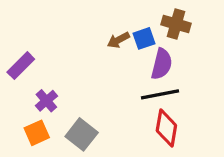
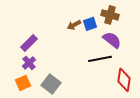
purple semicircle: (162, 64) -> (112, 40), moved, turned -66
purple rectangle: (21, 66) -> (29, 43), moved
red diamond: (166, 128) -> (124, 80), moved

